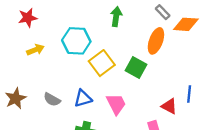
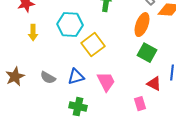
yellow arrow: (35, 50) -> (33, 33), turned 112
green square: (136, 67) -> (147, 53), moved

